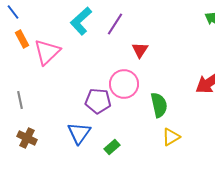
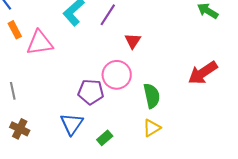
pink triangle: (47, 52) -> (40, 43), turned 36
yellow triangle: (171, 137) -> (152, 128), moved

